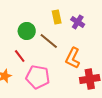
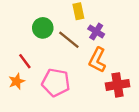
purple cross: (78, 22) -> (96, 31), moved
red line: (20, 56) -> (25, 61), moved

